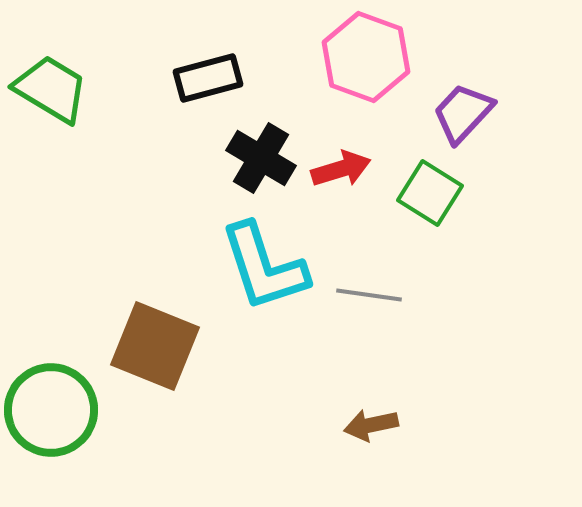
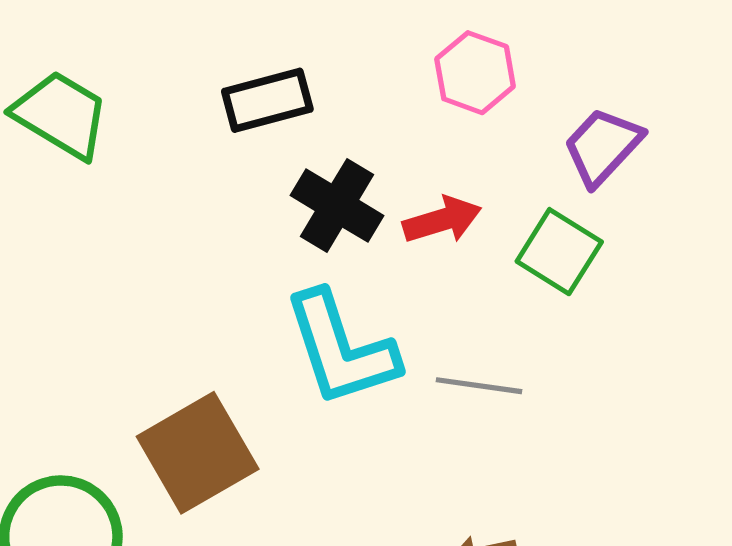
pink hexagon: (366, 57) -> (475, 73), size x0.7
brown square: (155, 346) -> (198, 453), turned 38

